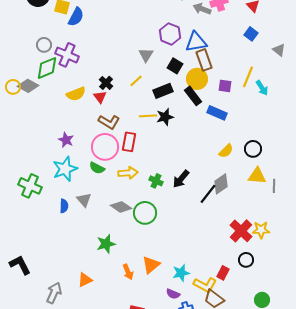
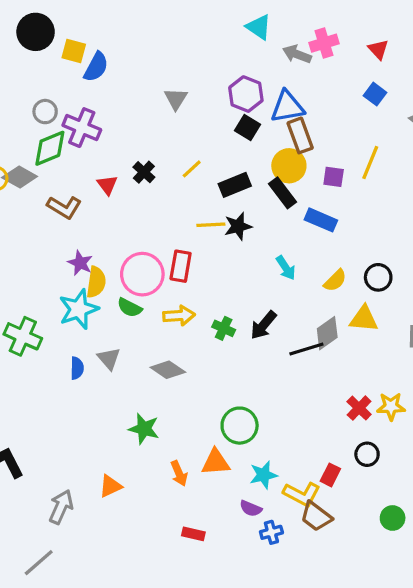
gray triangle: (146, 55) -> (176, 99), moved
black square: (175, 66) -> (248, 128), moved
cyan arrow: (262, 88) -> (286, 268), moved
yellow semicircle: (76, 94) -> (96, 282), moved, turned -60
red triangle: (100, 97) -> (107, 185), moved
brown L-shape: (109, 122) -> (64, 207), moved
yellow triangle: (257, 176) -> (364, 319), moved
black line: (208, 194) -> (306, 349), turned 35
green circle: (145, 213) -> (240, 426), moved
red cross: (241, 231) -> (359, 408), size x0.7
green star: (106, 244) -> (144, 429), turned 30
orange triangle: (151, 265) -> (216, 462), turned 36

